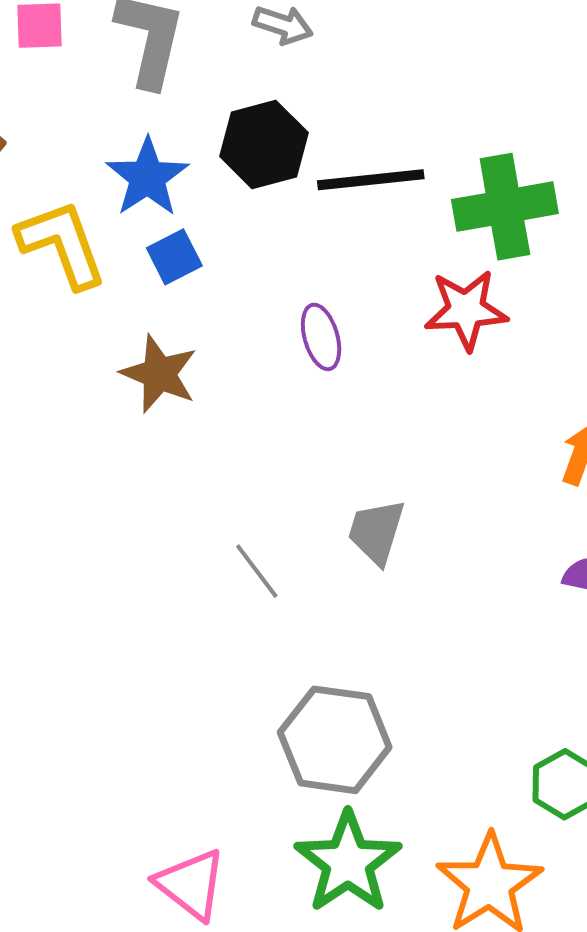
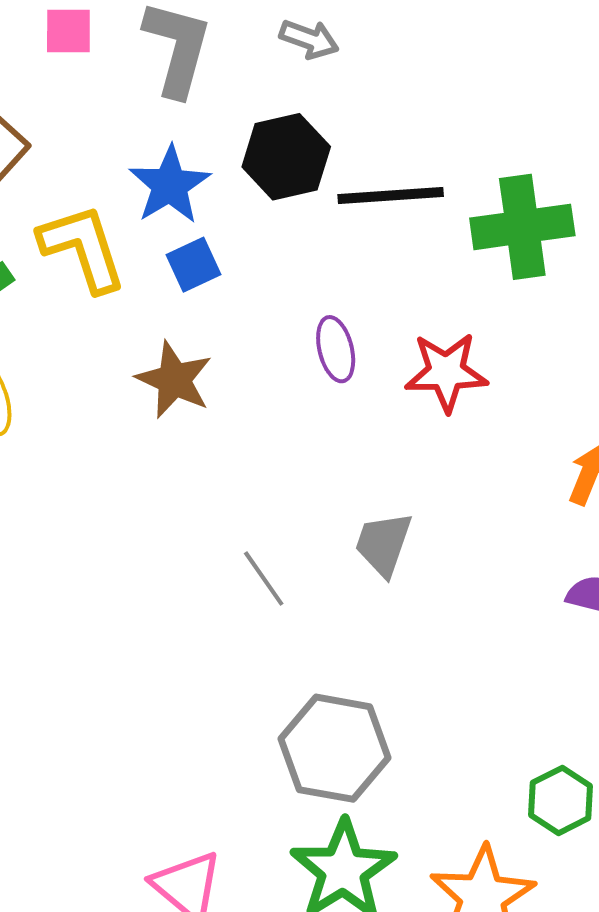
red star: (466, 310) -> (446, 372), moved

